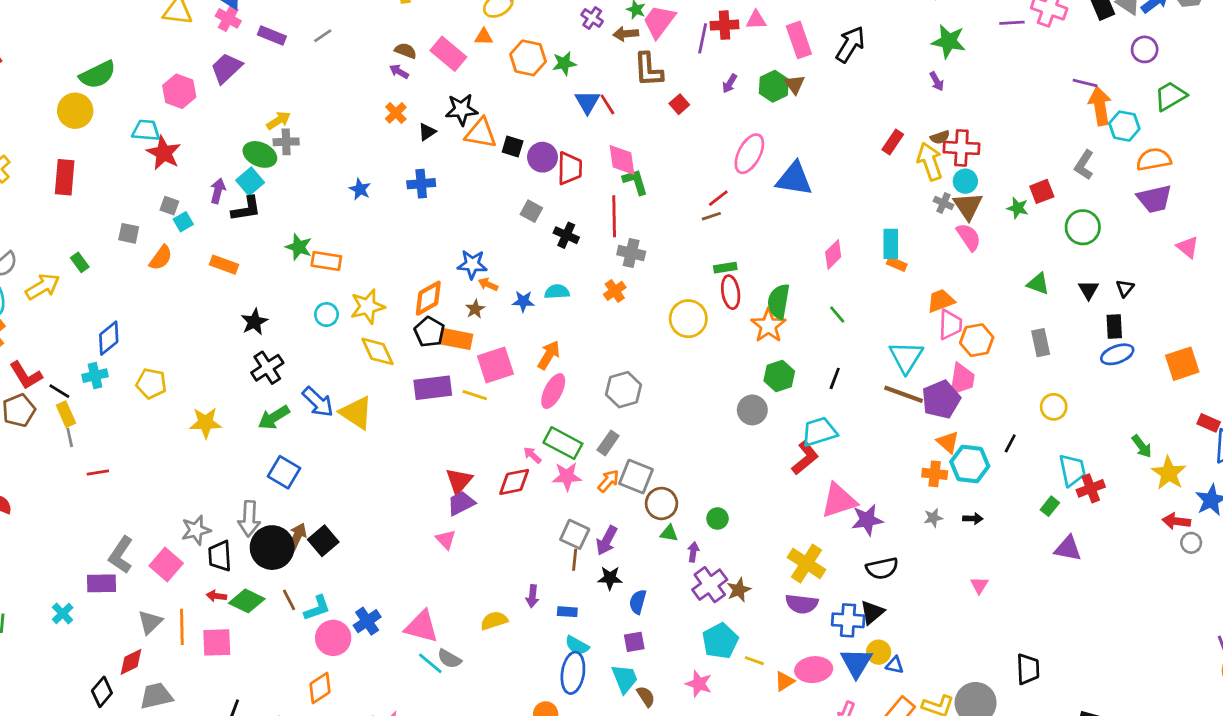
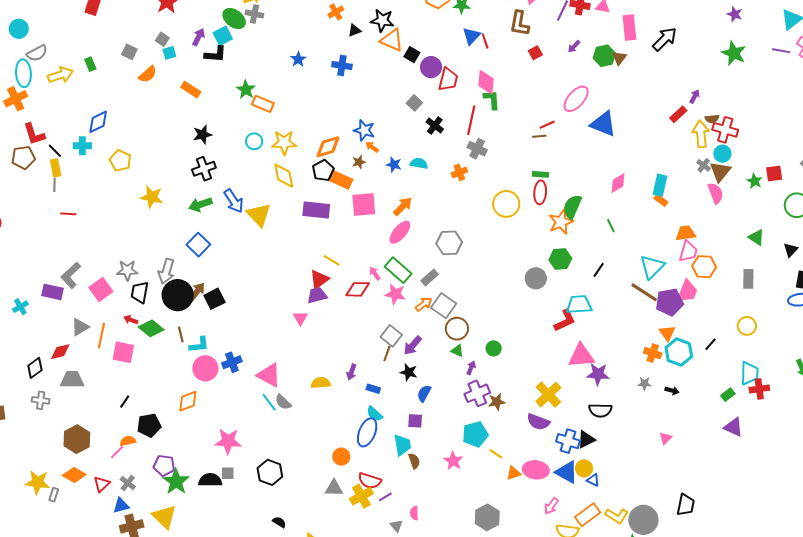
purple arrow: (937, 81) -> (695, 96), moved, turned -136
yellow line: (475, 395) -> (332, 260), moved
blue triangle: (856, 663) -> (567, 472), turned -45

